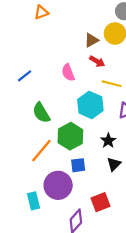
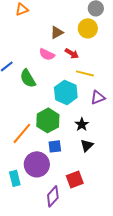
brown triangle: (92, 40) -> (57, 32), moved
pink semicircle: (68, 73) -> (47, 54), moved, turned -42
green semicircle: (41, 113) -> (28, 78), moved

